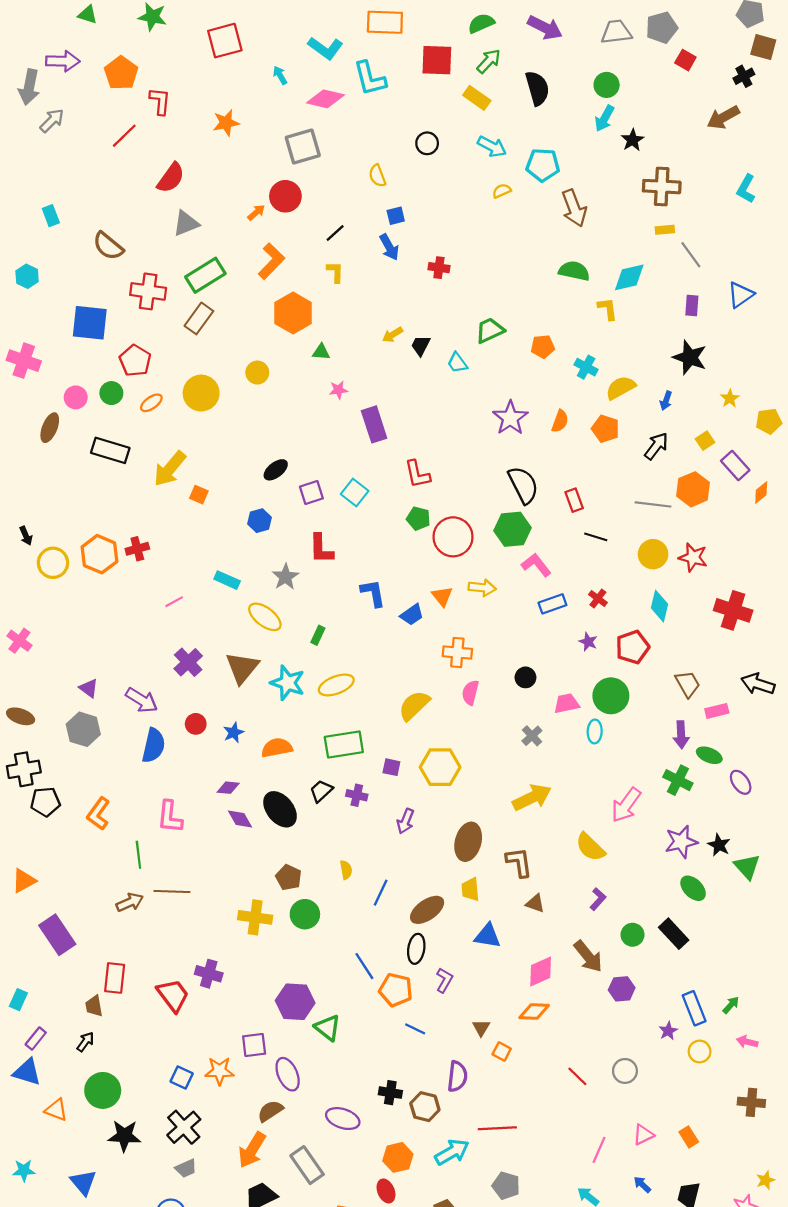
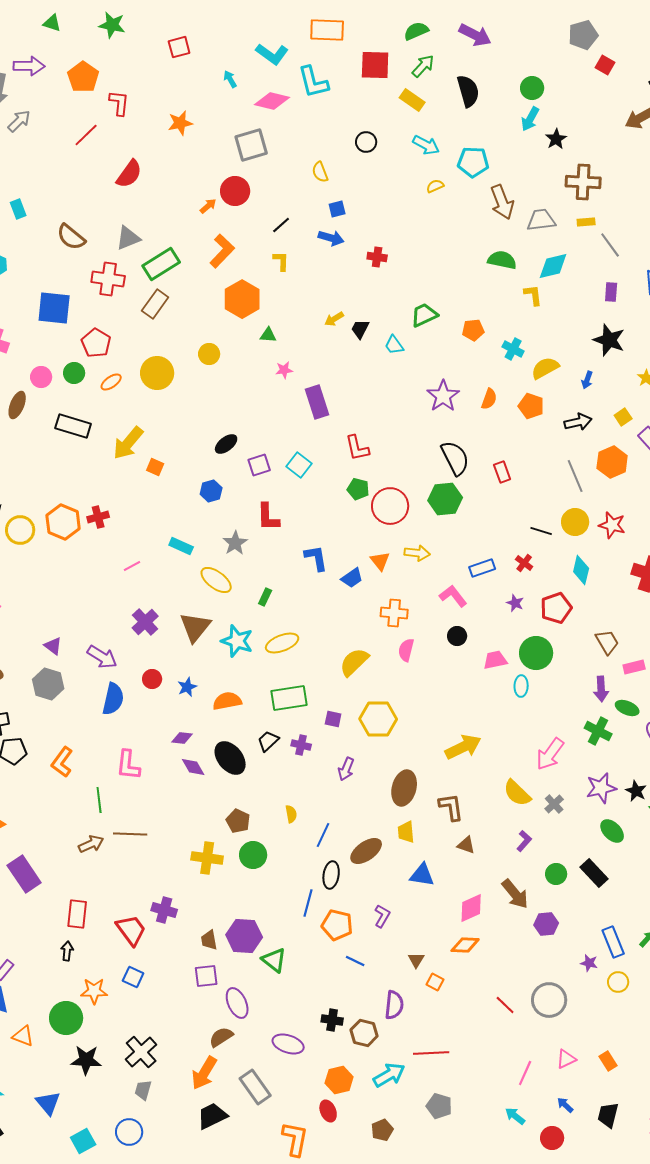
gray trapezoid: (616, 32) -> (541, 220), moved
red square: (225, 41) -> (179, 47), size x0.7
gray triangle: (186, 223) -> (128, 238), moved
blue arrow: (389, 247) -> (331, 238), turned -45
black arrow: (656, 446) -> (578, 422), turned 40
gray line: (653, 504) -> (575, 476), turned 60
black line: (596, 537) -> (541, 531), moved
pink L-shape: (536, 565) -> (453, 596), moved
gray cross: (532, 736) -> (554, 804), moved
black ellipse: (416, 949) -> (331, 875), moved
blue line: (364, 966) -> (308, 903), turned 48
brown trapezoid: (94, 1006) -> (209, 940), moved
purple star: (668, 1031) -> (589, 963), turned -30
black arrow: (85, 1042) -> (67, 951), moved, turned -30
orange star: (219, 1071) -> (94, 991), moved
gray circle: (625, 1071) -> (549, 1000), size x1.5
blue square: (182, 1077) -> (133, 977), moved
gray trapezoid: (186, 1168) -> (143, 1090), turned 130

